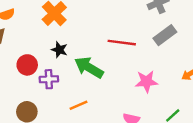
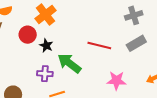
red circle: (27, 65) -> (28, 35), moved
purple cross: (49, 79) -> (45, 74), moved

